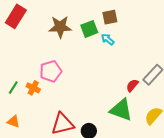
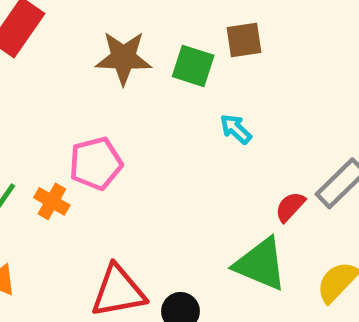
green square: (89, 29) -> (193, 66), turned 36
cyan arrow: (108, 39) -> (236, 129), moved

